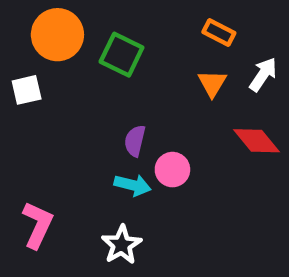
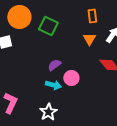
orange rectangle: (219, 32) -> (92, 16), turned 56
purple semicircle: (135, 141) -> (54, 65), turned 40

